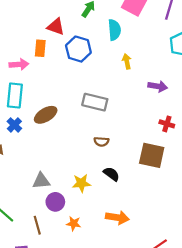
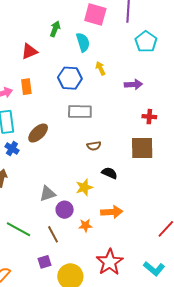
red triangle: (56, 27) -> (29, 51), turned -30
orange rectangle: (40, 48) -> (26, 87), moved
blue hexagon: (78, 49) -> (70, 78), moved
orange arrow: (117, 218) -> (112, 212), moved

